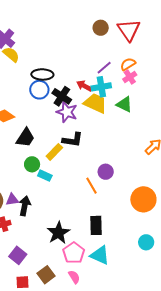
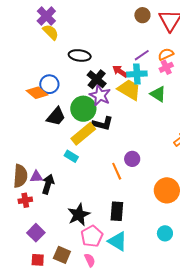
blue circle: (39, 90) -> (49, 84), moved
yellow rectangle: (54, 152) -> (83, 134), size x1.4
green circle: (32, 164) -> (83, 109), moved, size x1.6
brown square: (46, 275) -> (62, 255), turned -36

